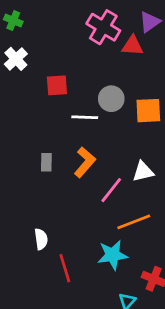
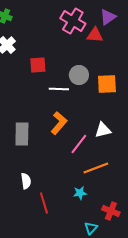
gray rectangle: (46, 162) -> (22, 134), moved, size x1.6
cyan star: (113, 255) -> (80, 193), size x0.6

